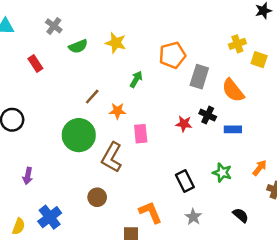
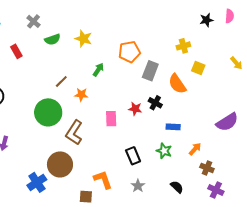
yellow square: (259, 60) -> (198, 68), moved
blue rectangle: (233, 129) -> (173, 127), moved
pink rectangle: (141, 134) -> (111, 119), moved
brown circle: (97, 197) -> (60, 164), size x1.6
blue cross: (50, 217) -> (37, 182), moved

